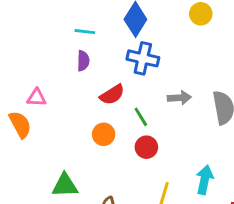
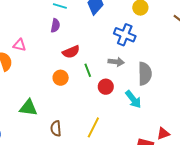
blue cross: (143, 58) -> (125, 35), moved
red circle: (146, 147) -> (106, 87), moved
cyan arrow: (205, 180) -> (133, 99), moved, turned 120

